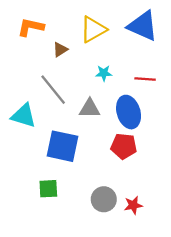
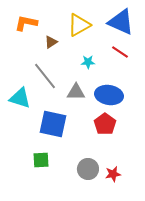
red line: (145, 79) -> (120, 52), moved, turned 30
blue ellipse: (129, 112) -> (109, 95), turned -64
red pentagon: (124, 146) -> (105, 124), turned 30

